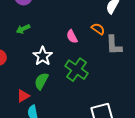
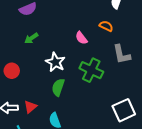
gray L-shape: (114, 45) -> (122, 54), moved
red triangle: (23, 96) -> (30, 107), moved

